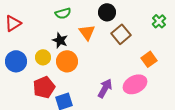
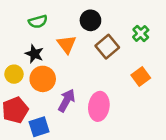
green cross: (159, 21) -> (141, 33), moved
pink ellipse: (135, 84) -> (99, 106), moved, turned -55
purple arrow: (105, 88) -> (67, 100), moved

